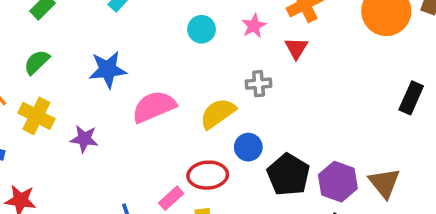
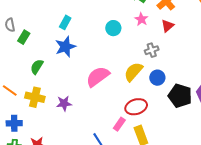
red triangle: (296, 48) -> (168, 26), turned 32
green semicircle: (37, 62) -> (37, 67), moved
blue star: (108, 70) -> (65, 47), moved
blue circle: (248, 147) -> (157, 78), moved

